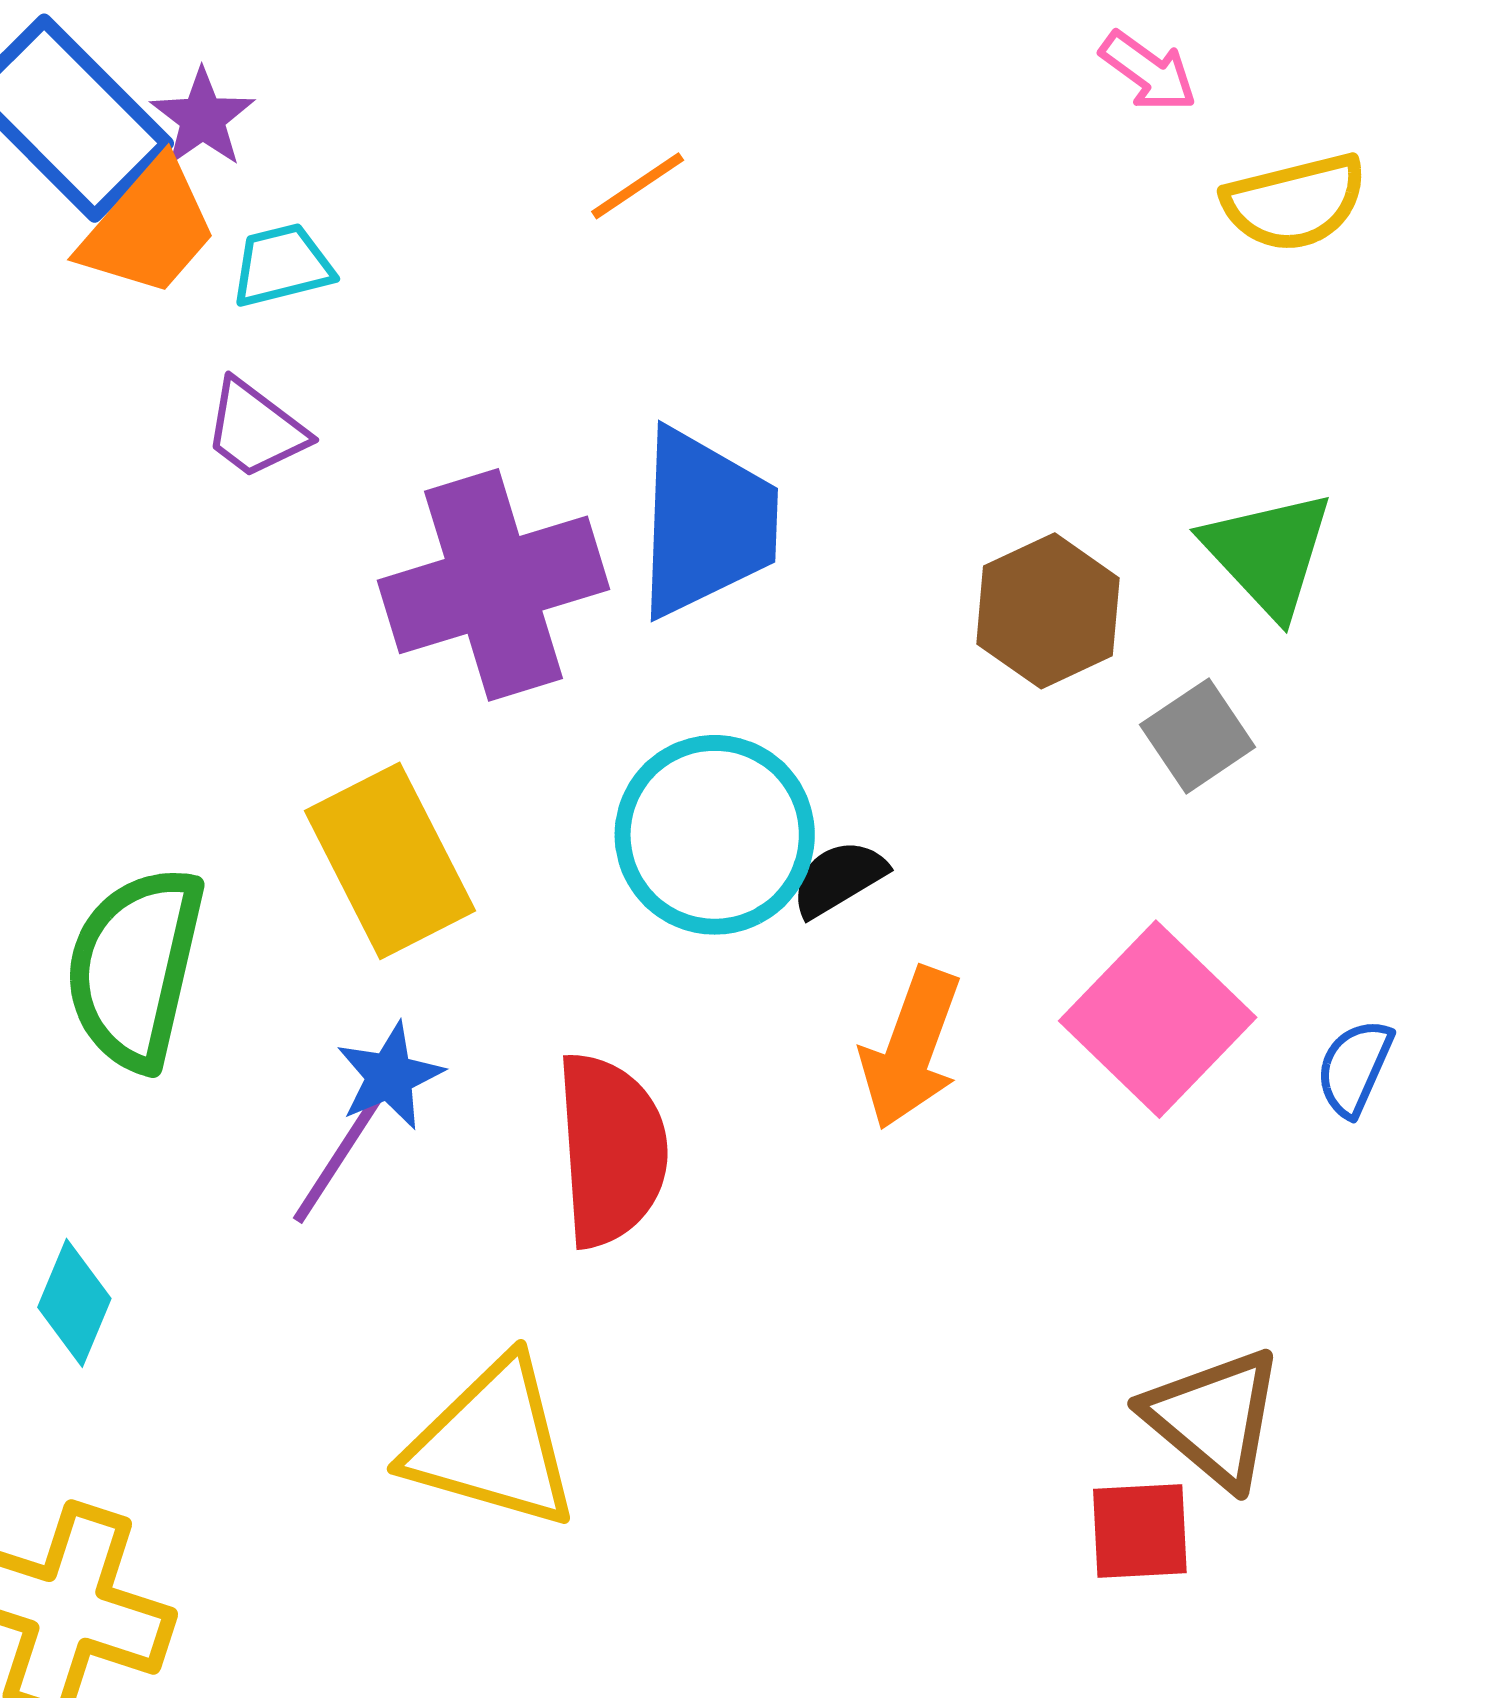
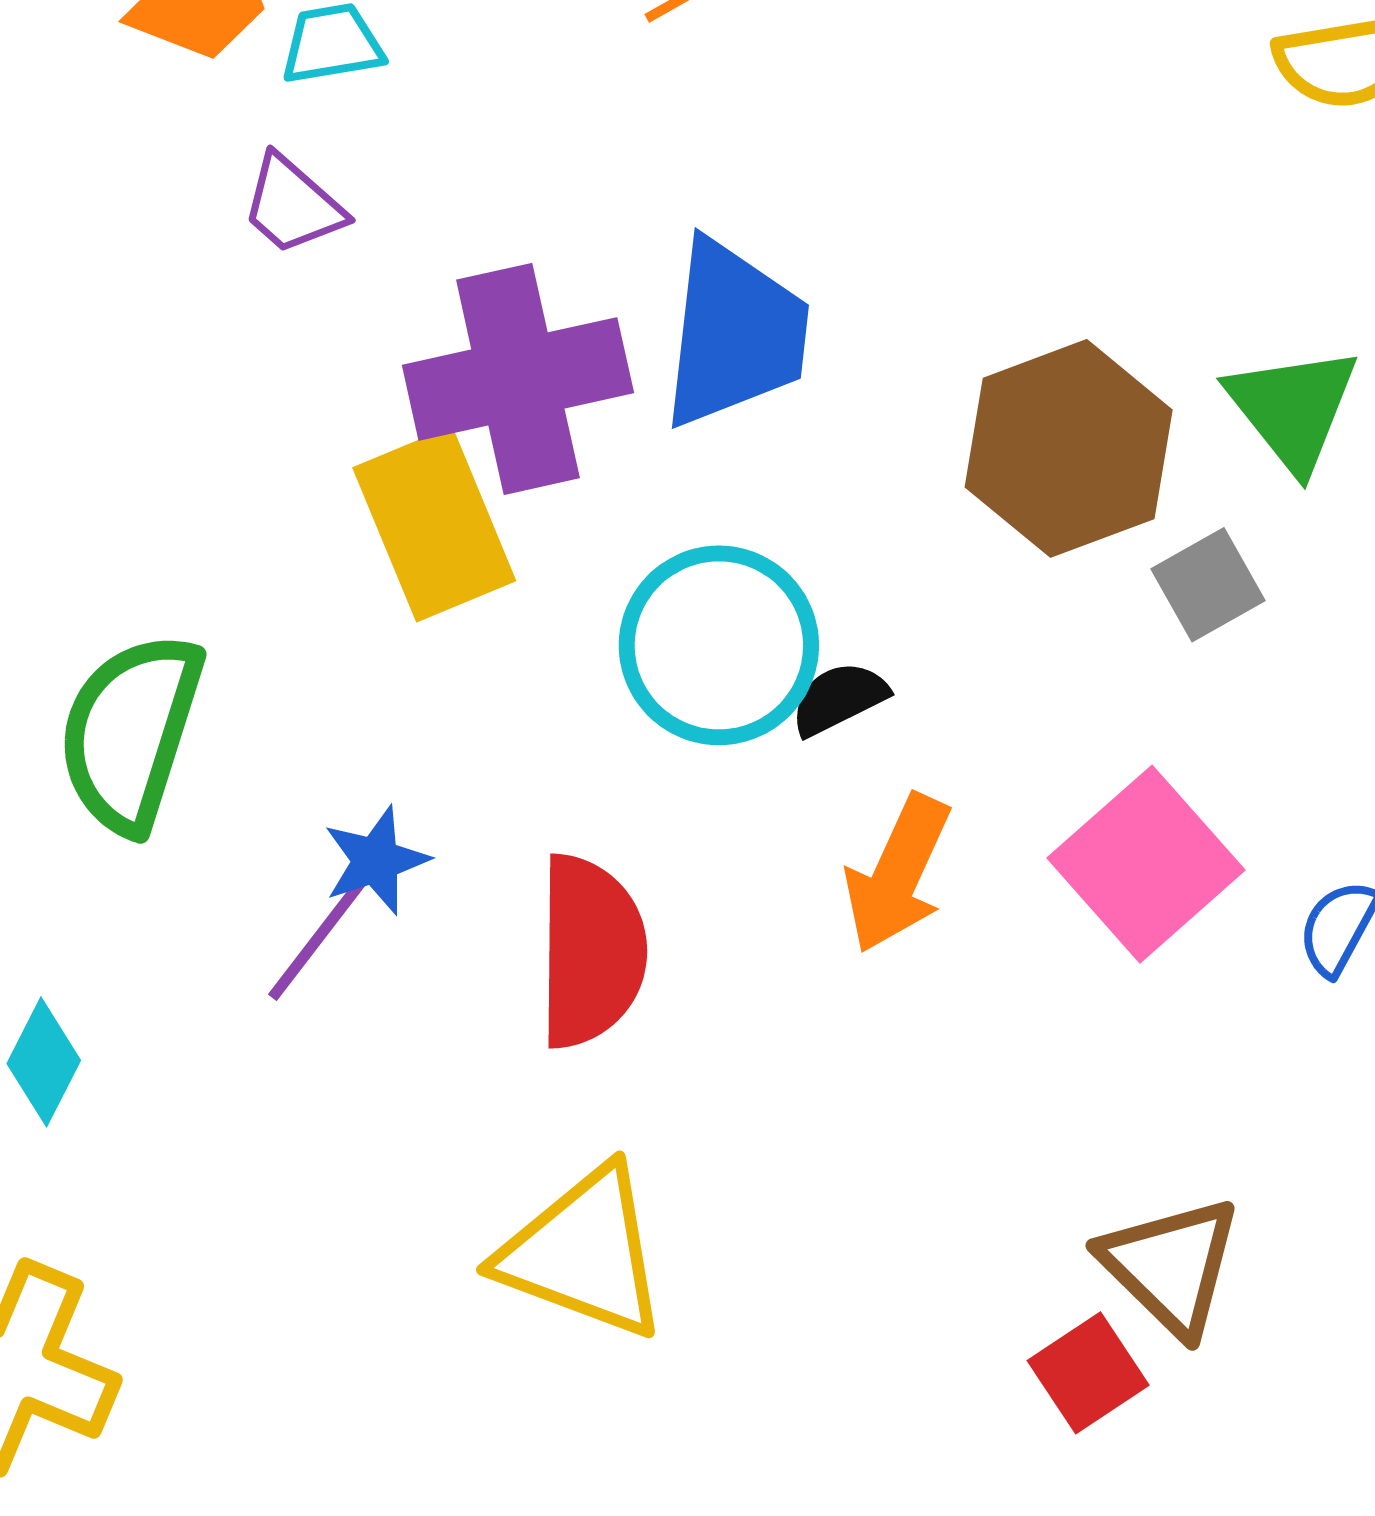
brown hexagon: (1048, 611) -> (1069, 448), size x1.4
yellow rectangle: (390, 861) -> (434, 524), moved
yellow triangle: (493, 1444) -> (583, 1253), moved
red square: (1140, 1531) -> (1088, 1373), turned -35

